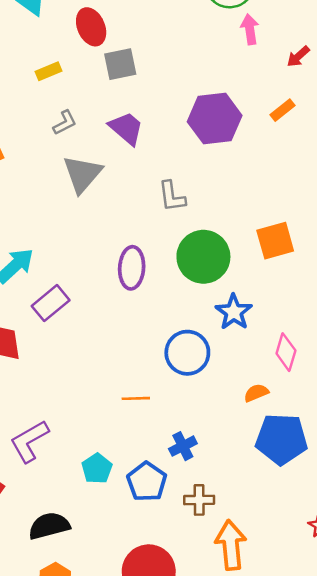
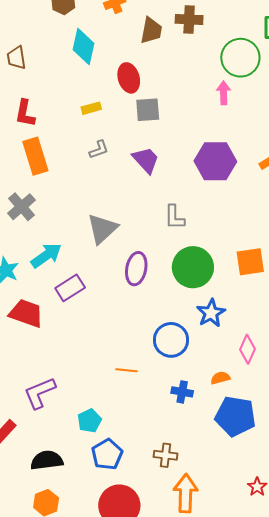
pink arrow: (250, 29) -> (224, 93), moved
gray triangle: (82, 174) -> (102, 229), moved
blue cross: (183, 446) -> (182, 392), moved, turned 30
blue pentagon: (147, 482) -> (107, 454), moved

